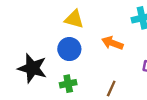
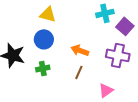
orange arrow: (112, 43) -> (80, 50), moved

